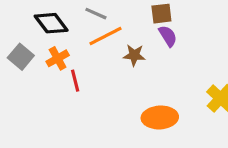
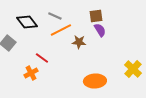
orange cross: (58, 58) -> (31, 73), moved
red line: (75, 81) -> (42, 58), turned -40

